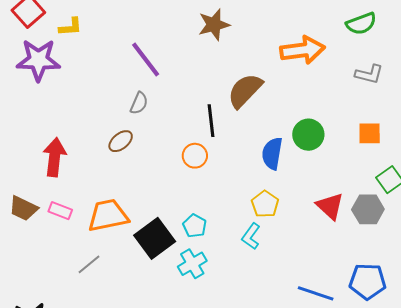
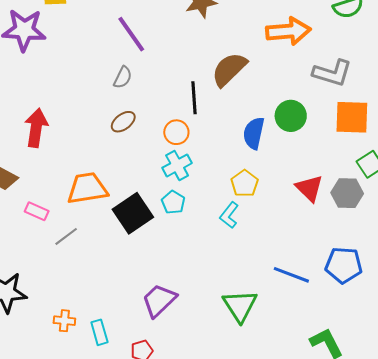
gray L-shape: (369, 74) -> (332, 73), moved, size x1.4
orange square: (370, 133) -> (352, 117), size x1.5
brown ellipse: (121, 141) -> (123, 122), moved
pink rectangle: (60, 211) -> (37, 211), moved
cyan cross: (192, 264) -> (177, 165), moved

